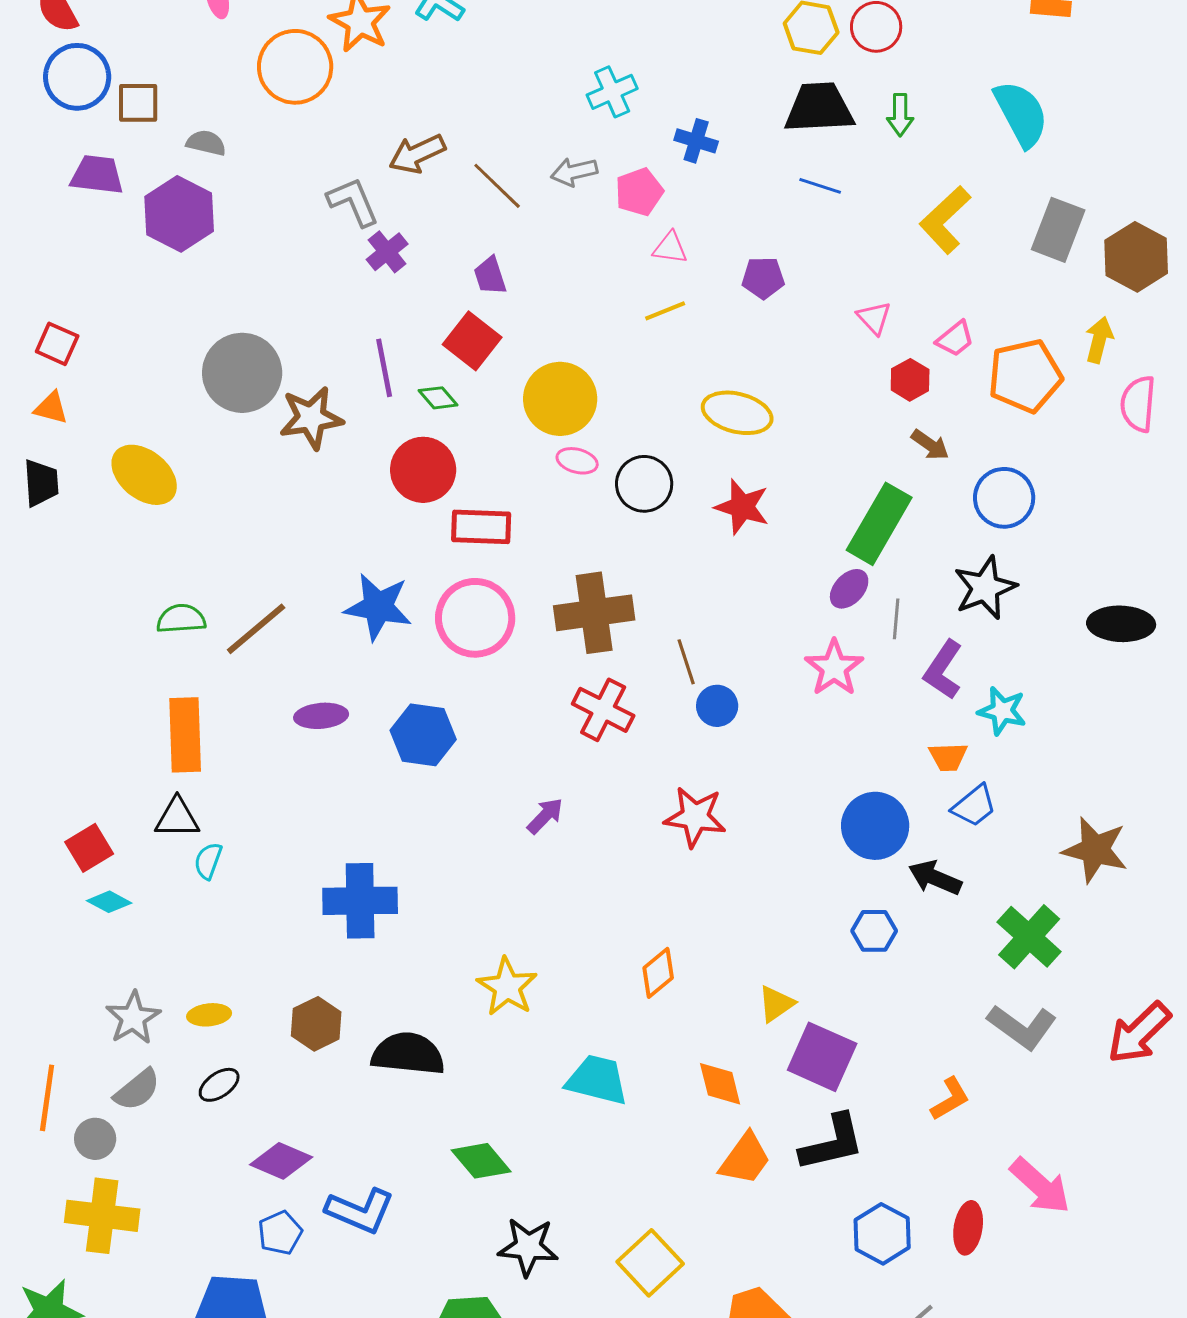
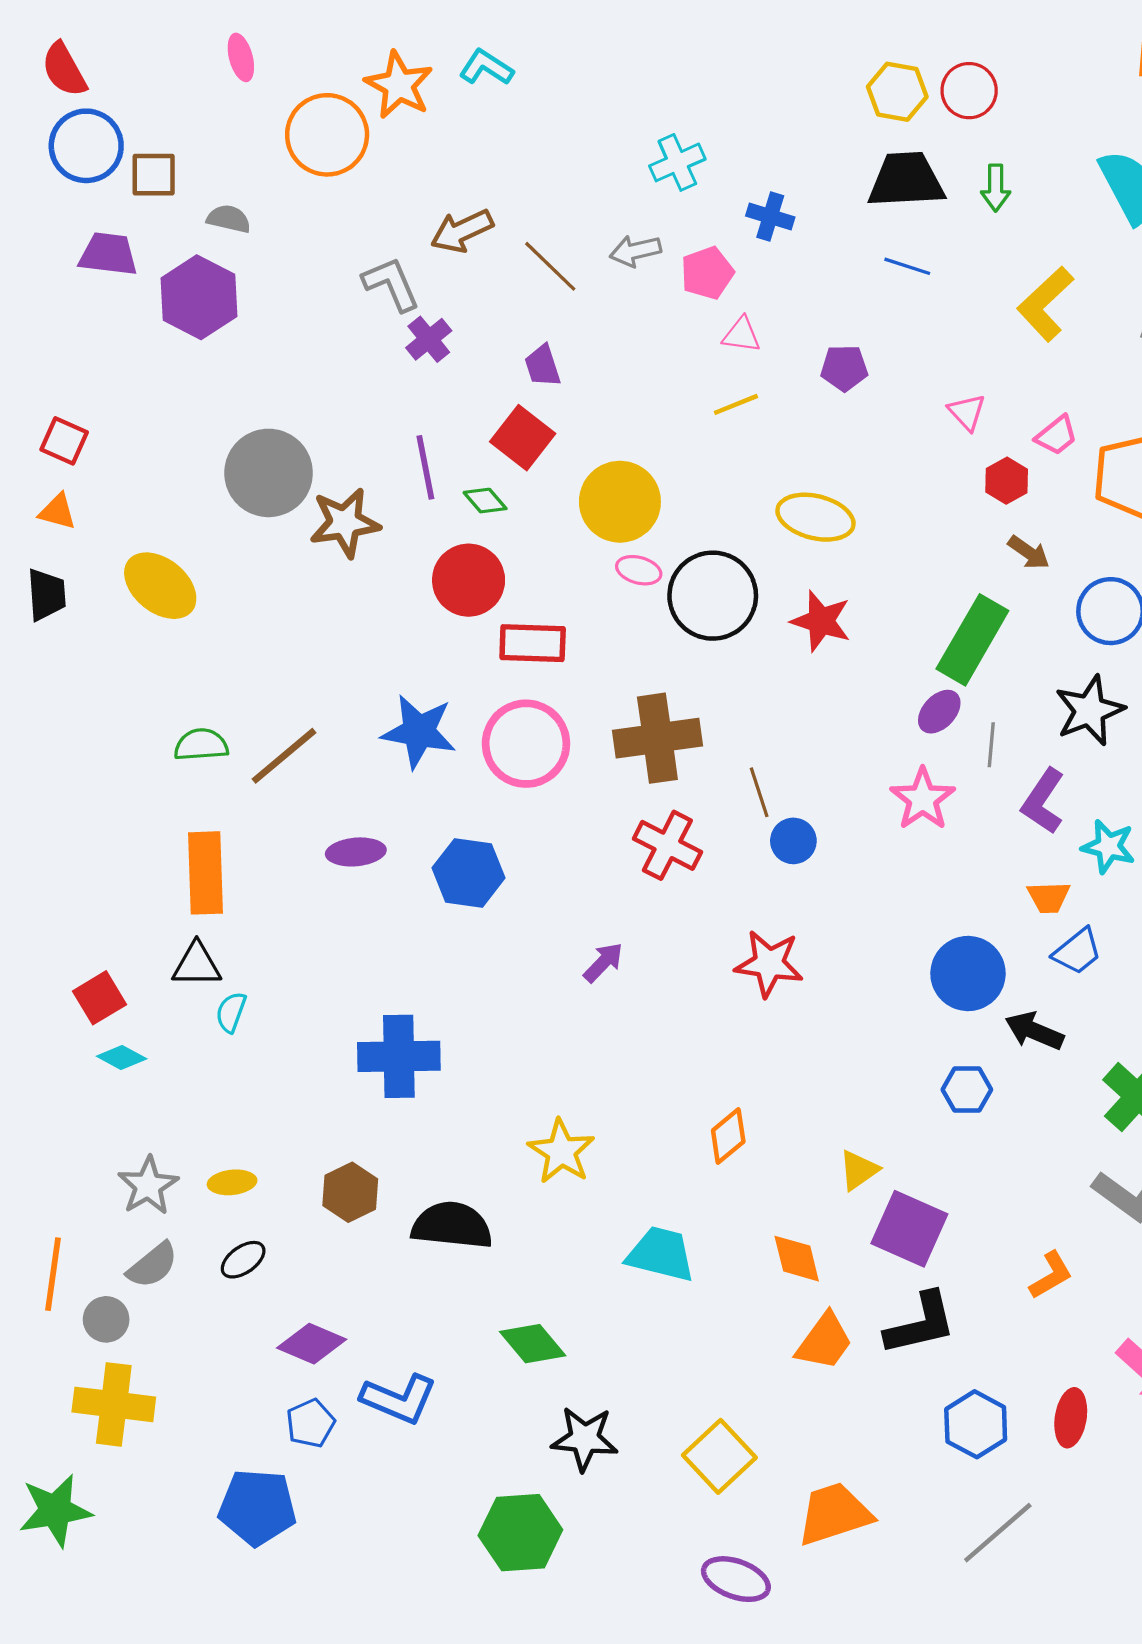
black circle: (644, 484) -> (713, 596), size x1.4

